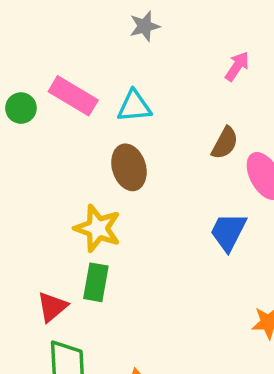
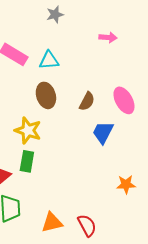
pink arrow: (237, 66) -> (108, 37), turned 60
brown semicircle: (225, 143) -> (87, 101), moved

